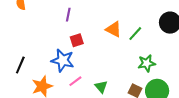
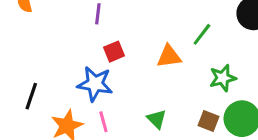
orange triangle: (114, 29) -> (169, 56), moved, turned -30
pink line: (75, 81) -> (103, 122), moved, turned -64

